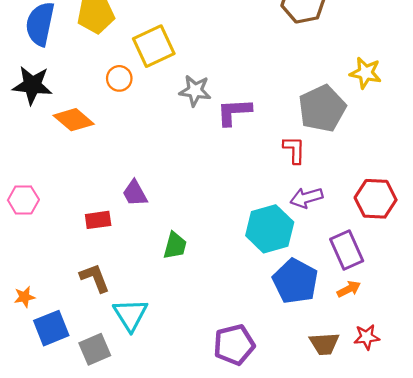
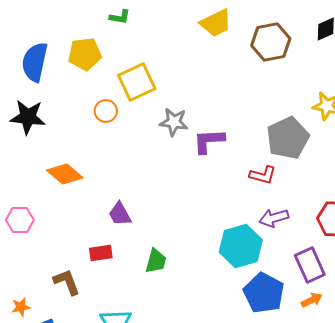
orange diamond: (74, 120) -> (65, 174), moved
red L-shape: (294, 150) -> (263, 175), turned 104
red rectangle: (98, 220) -> (101, 253), moved
brown L-shape: (95, 278) -> (67, 282), moved

